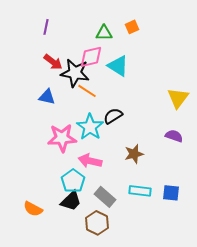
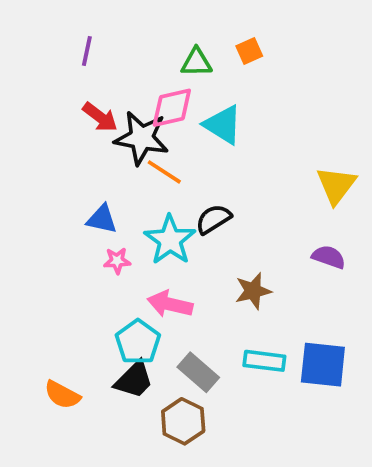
blue triangle: (47, 97) -> (102, 219), moved
pink star: (62, 138) -> (117, 261), size x0.5
blue square: (171, 193) -> (323, 365), size x1.5

